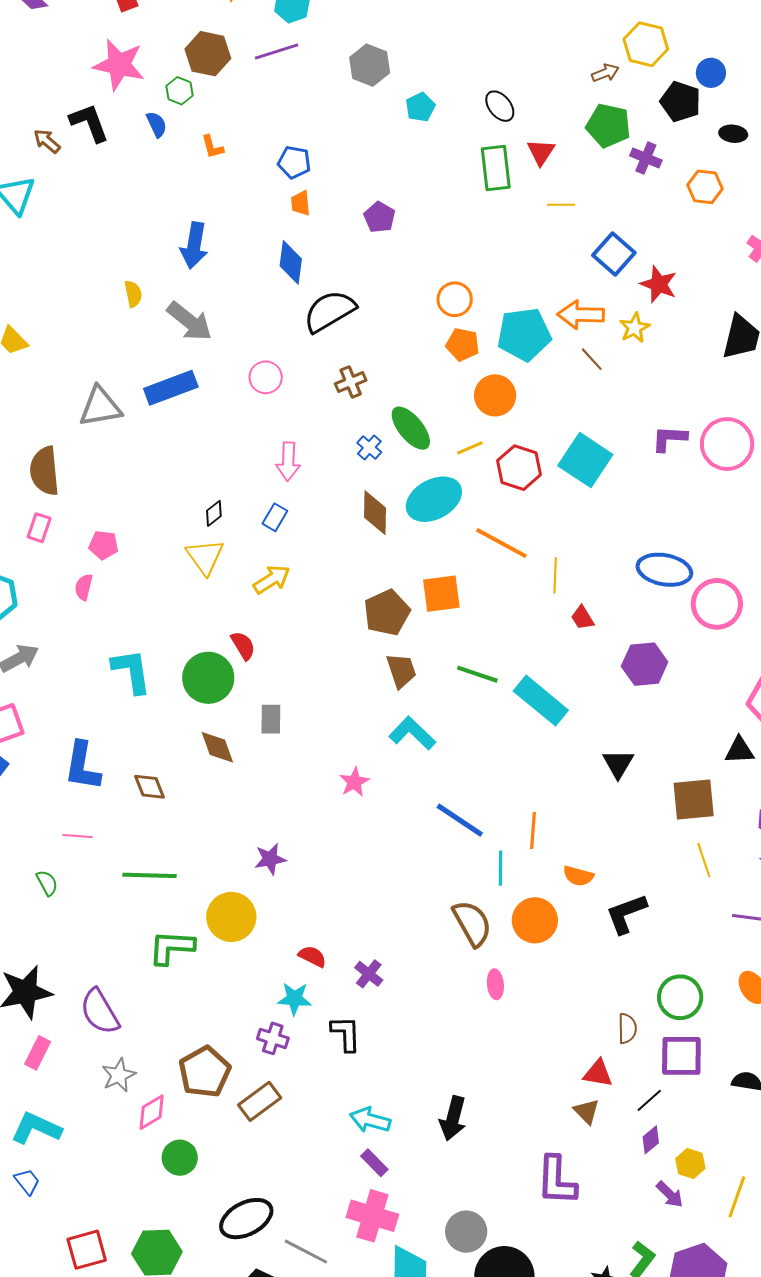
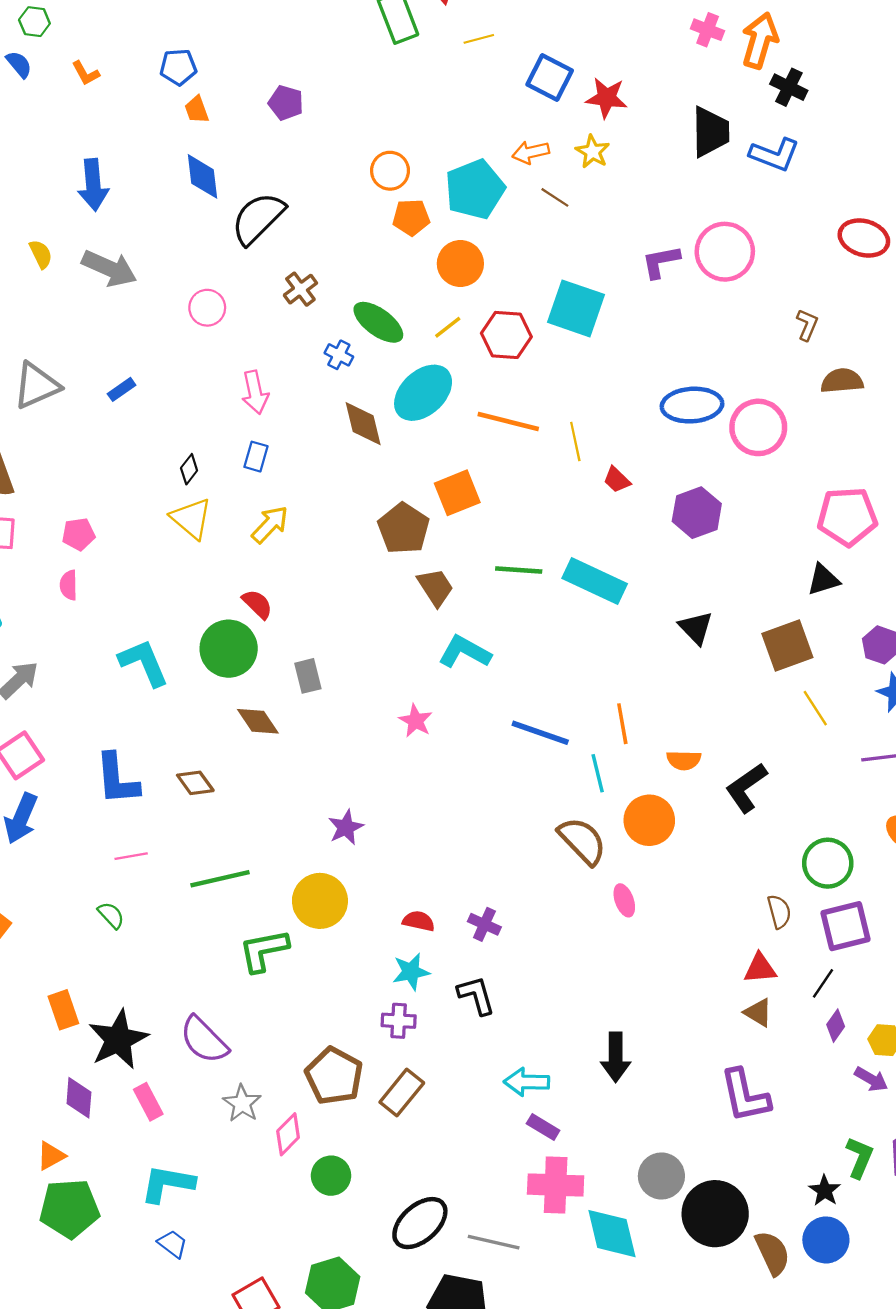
orange arrow: (581, 315) -> (531, 152), size x0.7
blue rectangle: (171, 388) -> (122, 389), moved, size x0.5
pink rectangle: (38, 1053) -> (148, 1102), turned -40

